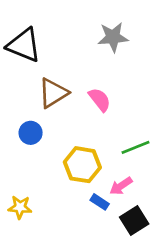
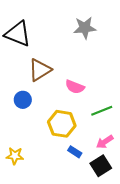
pink semicircle: (100, 100) -> (75, 87), moved, turned 150
pink arrow: (121, 186) -> (105, 142), moved

